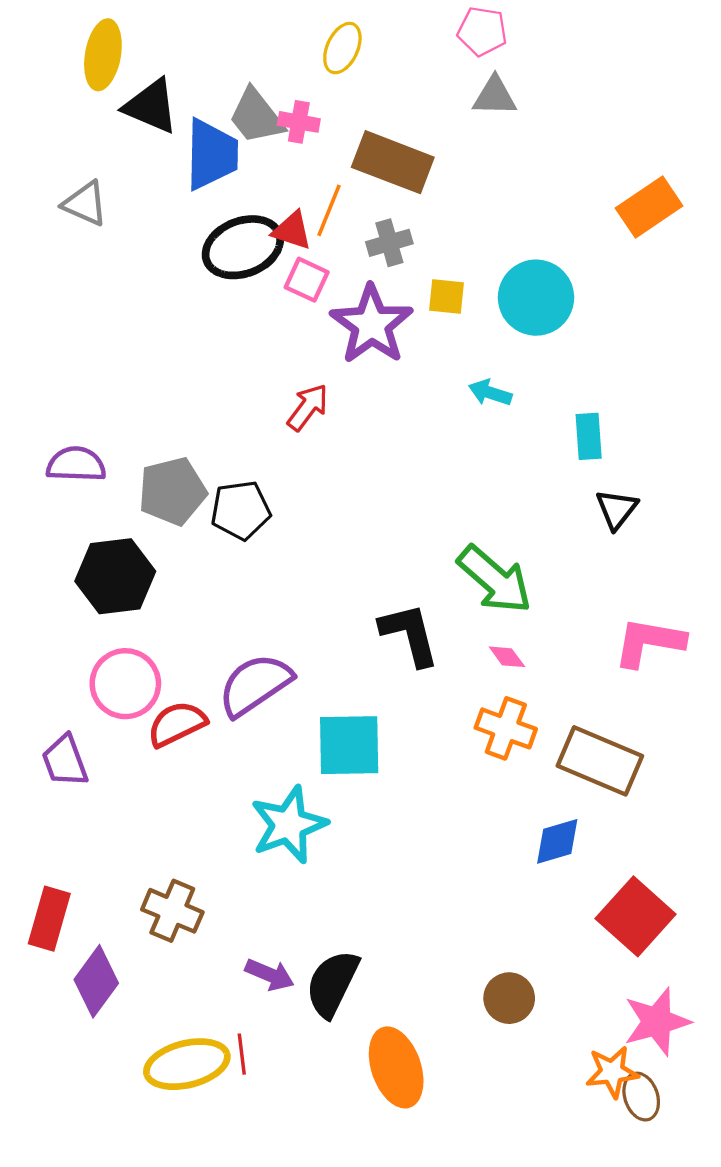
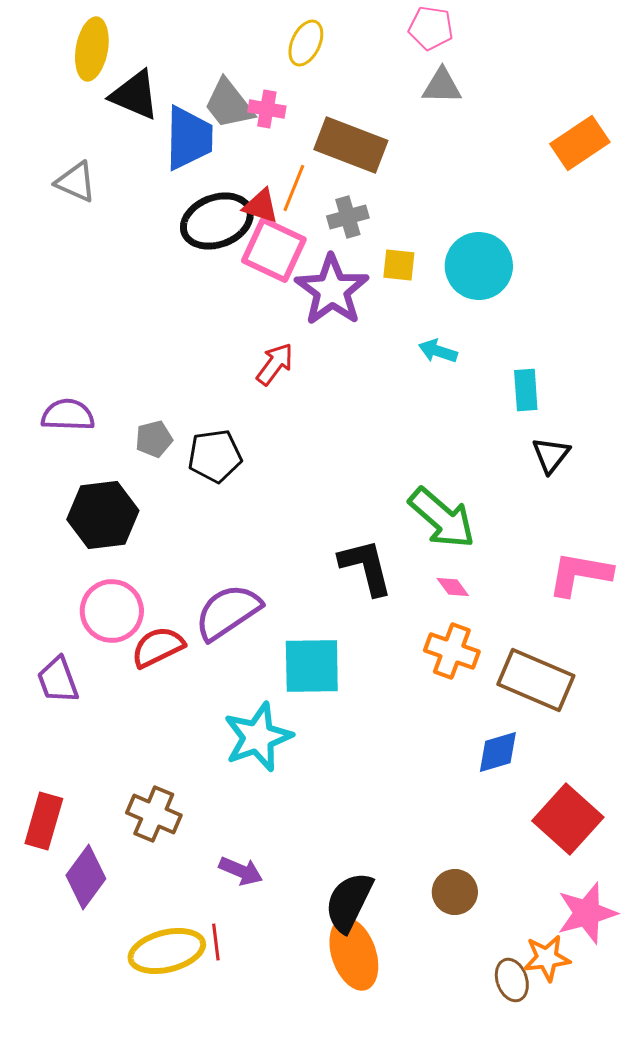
orange rectangle: (649, 207) -> (580, 143), moved
pink square: (307, 280) -> (274, 250), size x1.6
gray pentagon: (172, 491) -> (154, 439), size x0.6
black semicircle: (332, 984) -> (349, 902), moved
brown ellipse: (641, 1097) -> (512, 980), moved

